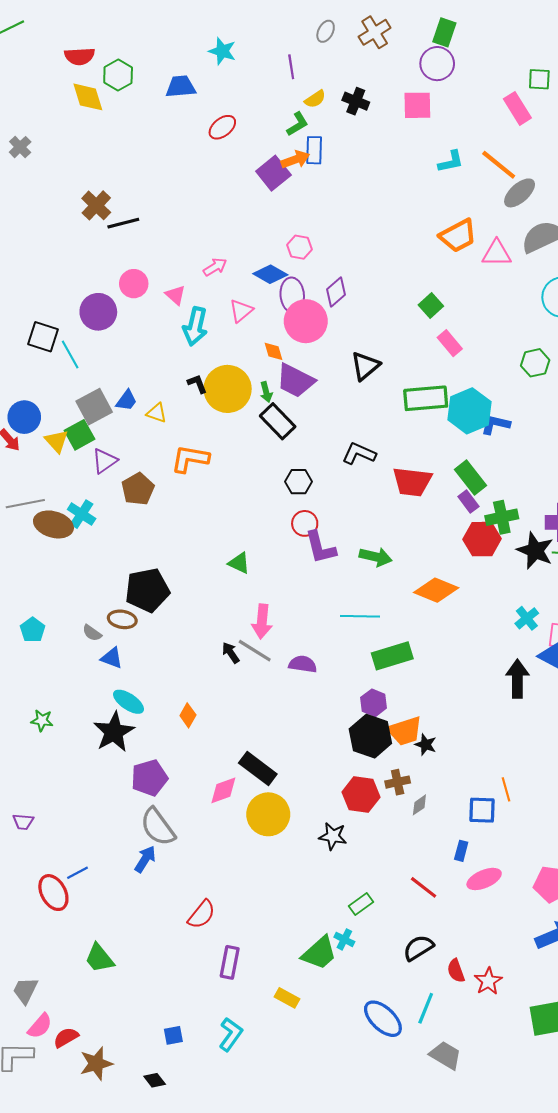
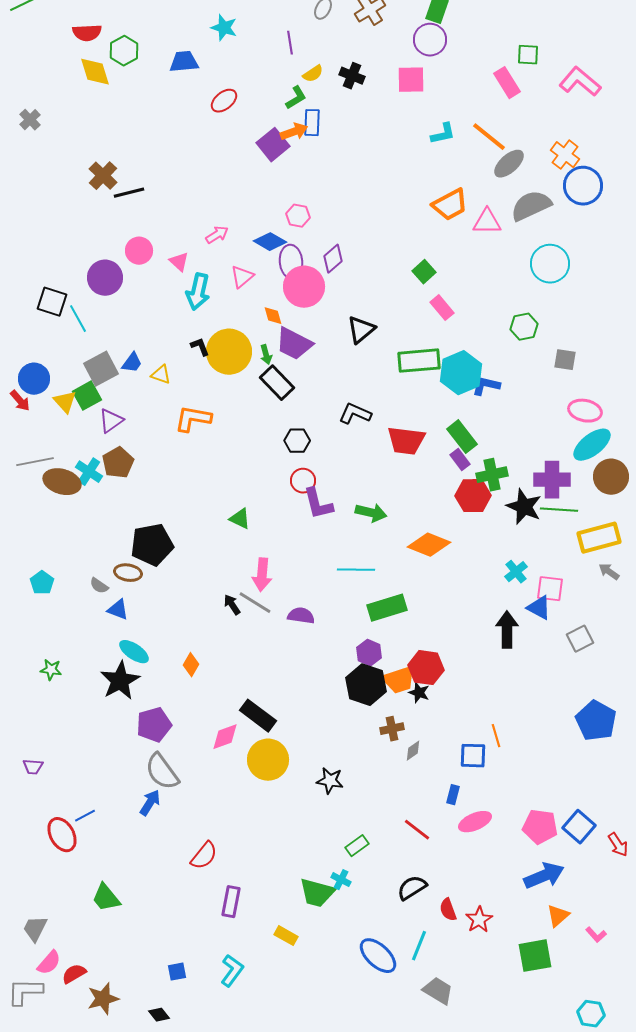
brown pentagon: (138, 489) -> (118, 463), moved
red hexagon: (361, 795) -> (426, 668), moved
green trapezoid: (319, 953) -> (317, 893), turned 57

